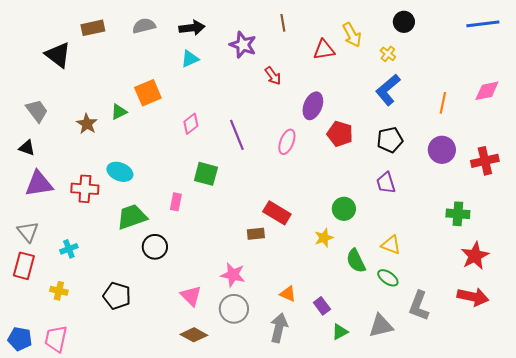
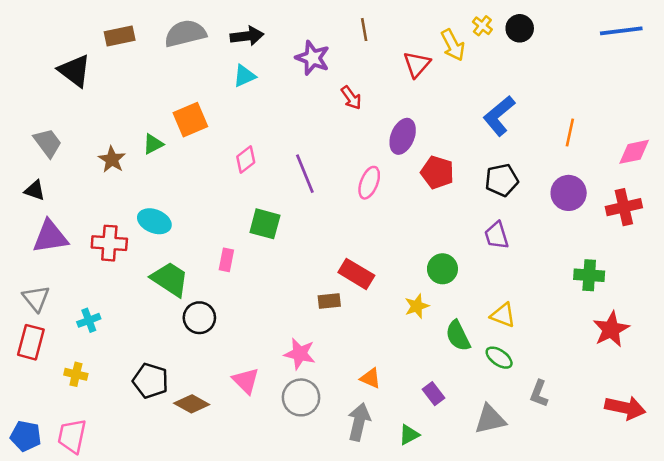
gray semicircle: (144, 26) -> (185, 33), size x1.4
red triangle: (324, 50) -> (417, 64), turned -40
yellow cross: (388, 54) -> (482, 26), moved
pink diamond: (487, 91) -> (634, 152), moved
green trapezoid: (132, 217) -> (170, 279), turned 52
red arrow: (473, 297) -> (625, 408), moved
purple rectangle: (322, 306) -> (433, 394), moved
gray L-shape: (419, 306) -> (539, 394), size x0.7
green triangle: (340, 332) -> (409, 435), moved
brown diamond: (194, 335) -> (192, 404), moved

